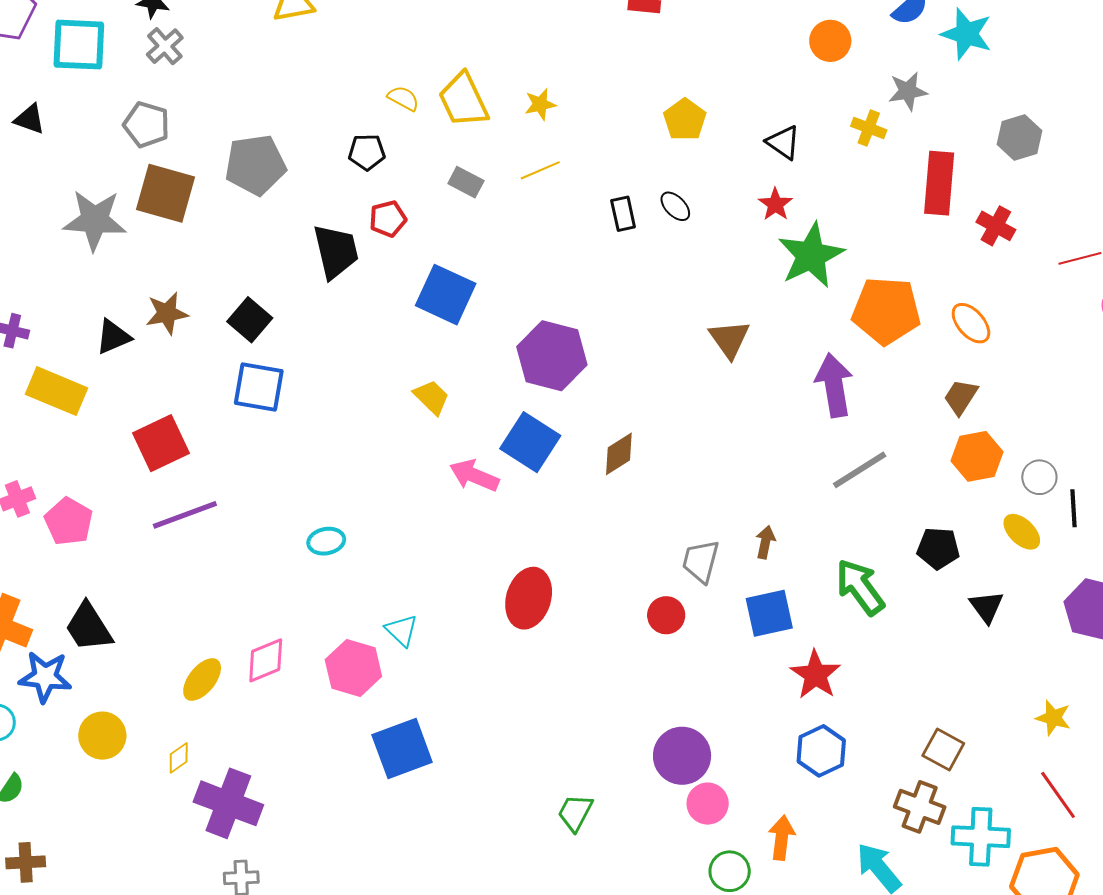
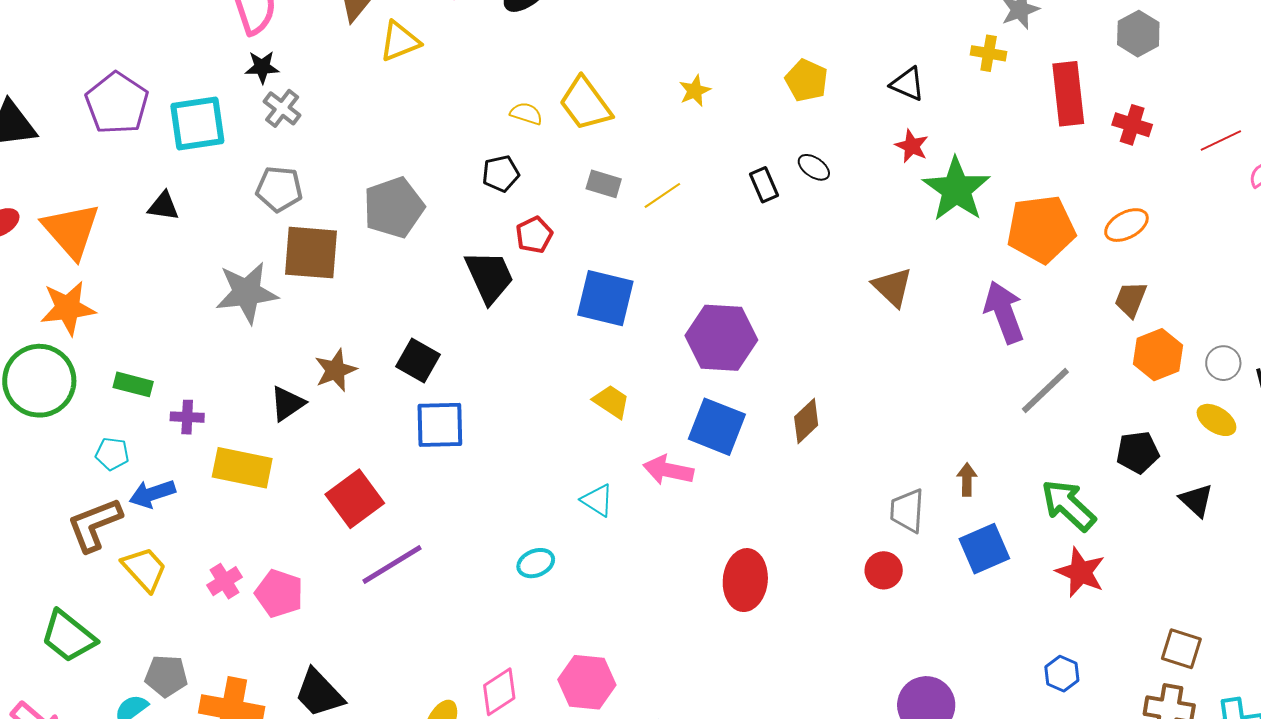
yellow star: (540, 104) -> (695, 91), moved
yellow line: (540, 170) -> (662, 195), moved
orange ellipse: (971, 323) -> (1126, 225), turned -66
cyan triangle: (402, 630) -> (597, 500), moved
red star: (815, 675) -> (1081, 572), moved
blue hexagon: (821, 751) -> (1062, 674), size x0.7

